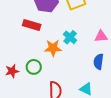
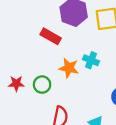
cyan cross: (70, 37) -> (91, 60), turned -32

